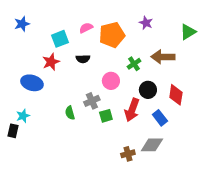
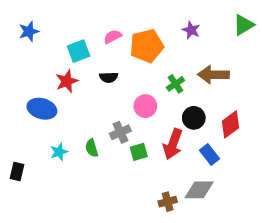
green triangle: (188, 32) -> (244, 25), moved
red diamond: (176, 95) -> (230, 124), turned 45
cyan star: (23, 116) -> (59, 152), moved

